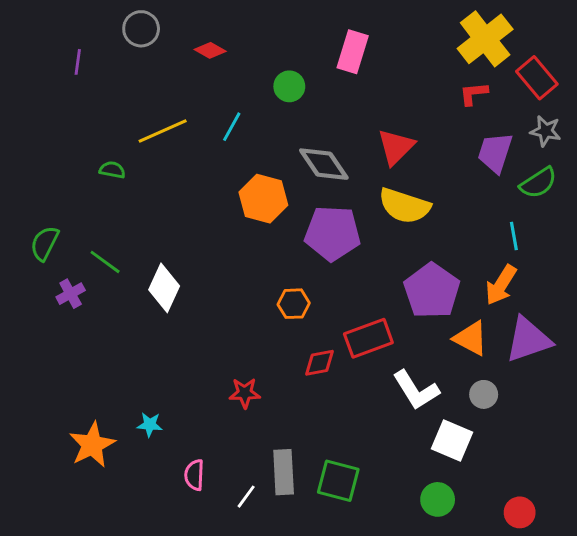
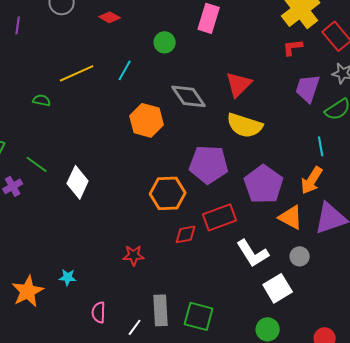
purple pentagon: (333, 233) -> (209, 164), moved
orange hexagon: (294, 304) -> (168, 193), size x1.6
white square: (452, 440) -> (278, 288), turned 36

